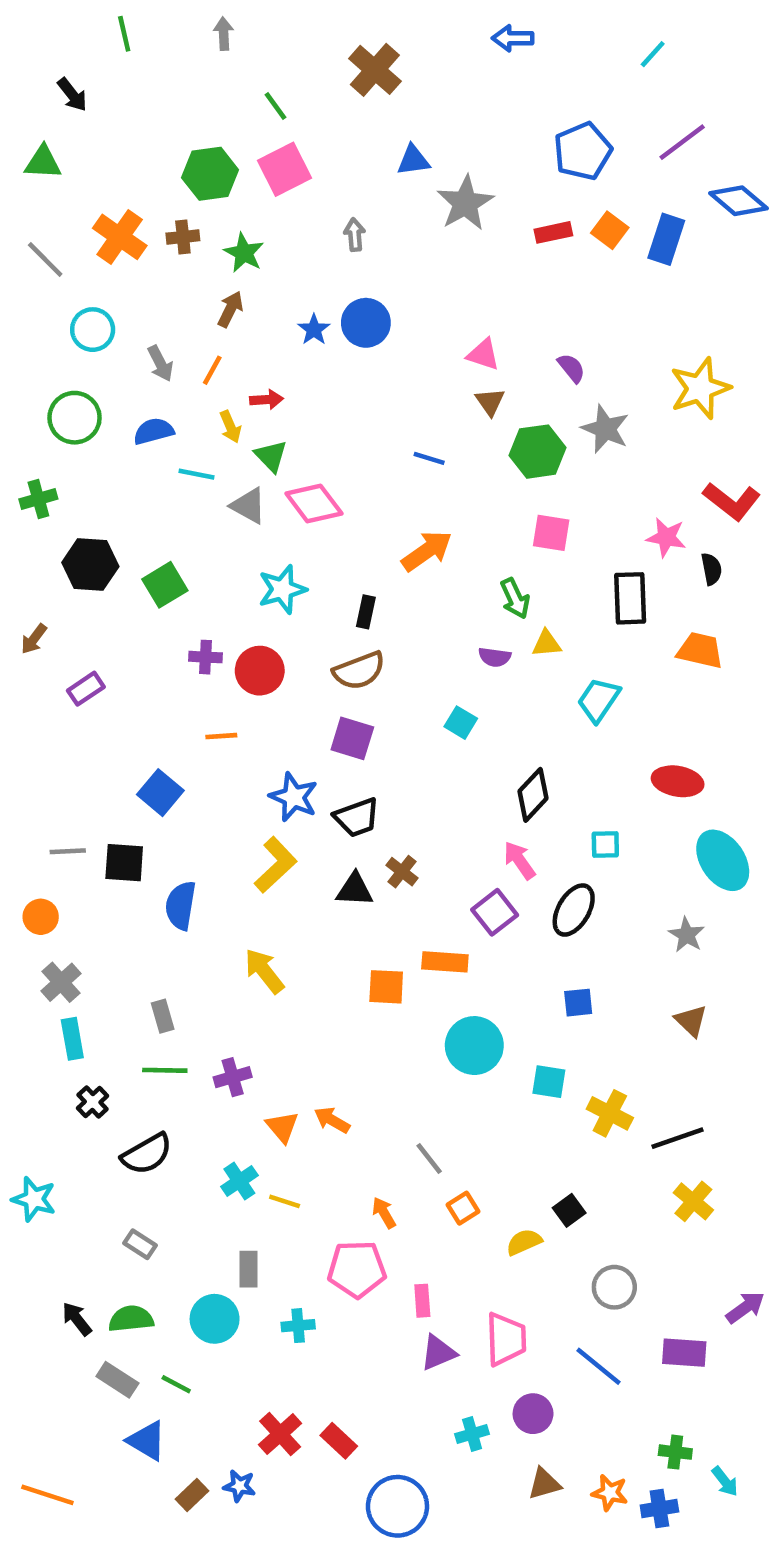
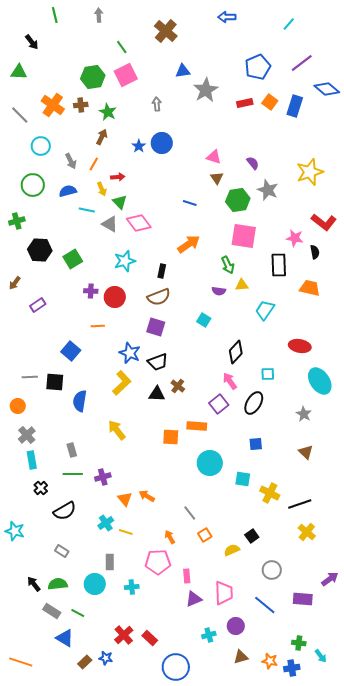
pink square: (551, 533) -> (244, 236), size x1.5

